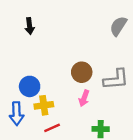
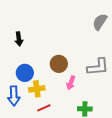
black arrow: (30, 26) -> (19, 39), moved
brown circle: (82, 72) -> (59, 64), moved

